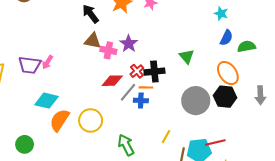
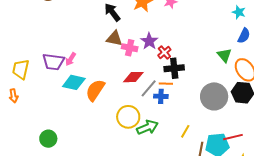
green triangle: (187, 56) -> (224, 55), moved
red cross: (137, 71) -> (164, 52), moved
cyan diamond: (47, 101) -> (74, 82), moved
orange semicircle: (60, 120) -> (95, 90), moved
yellow circle: (91, 120) -> (128, 117), moved
green arrow: (126, 145) -> (147, 127), moved, turned 95

